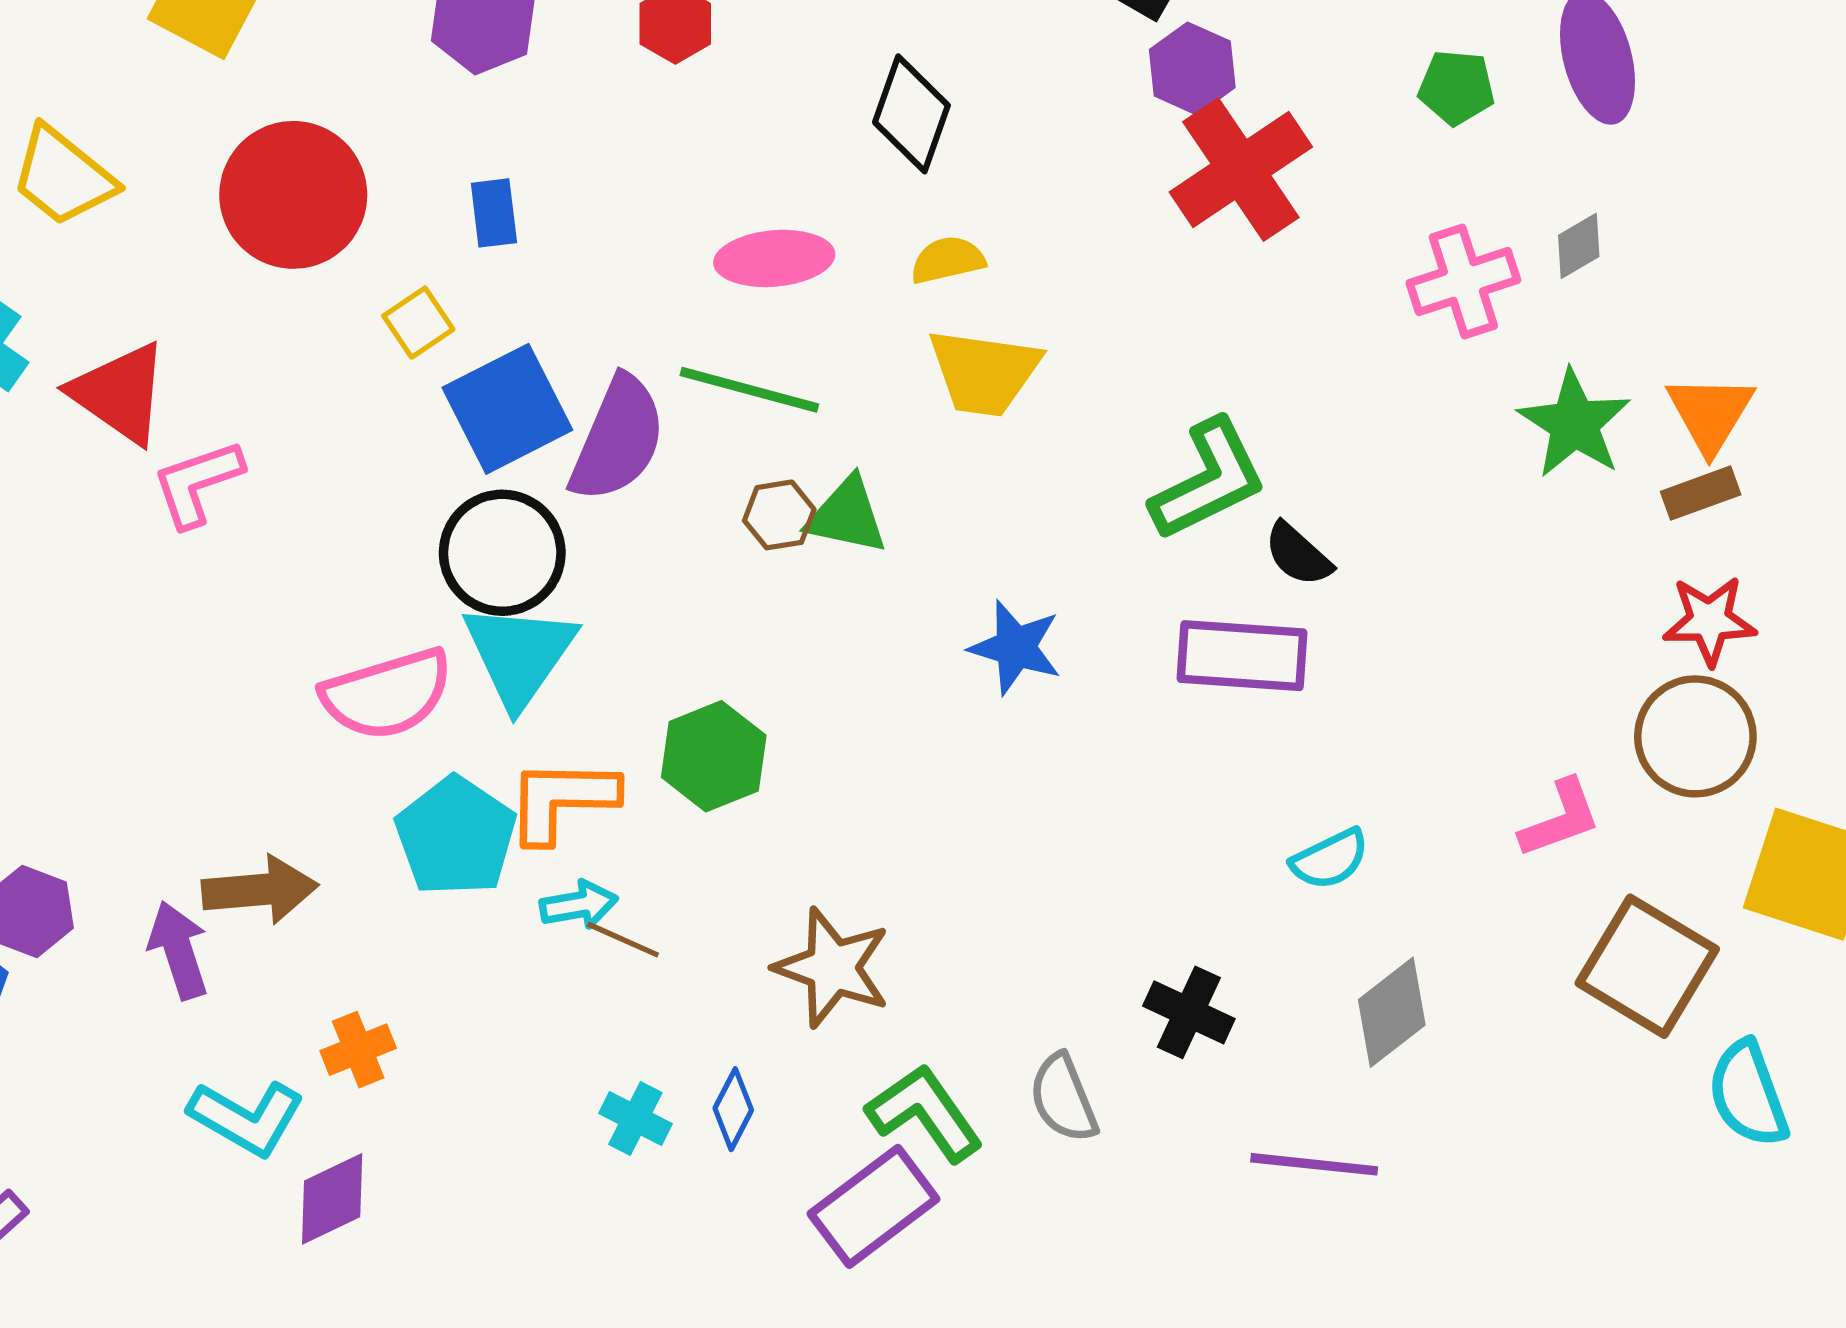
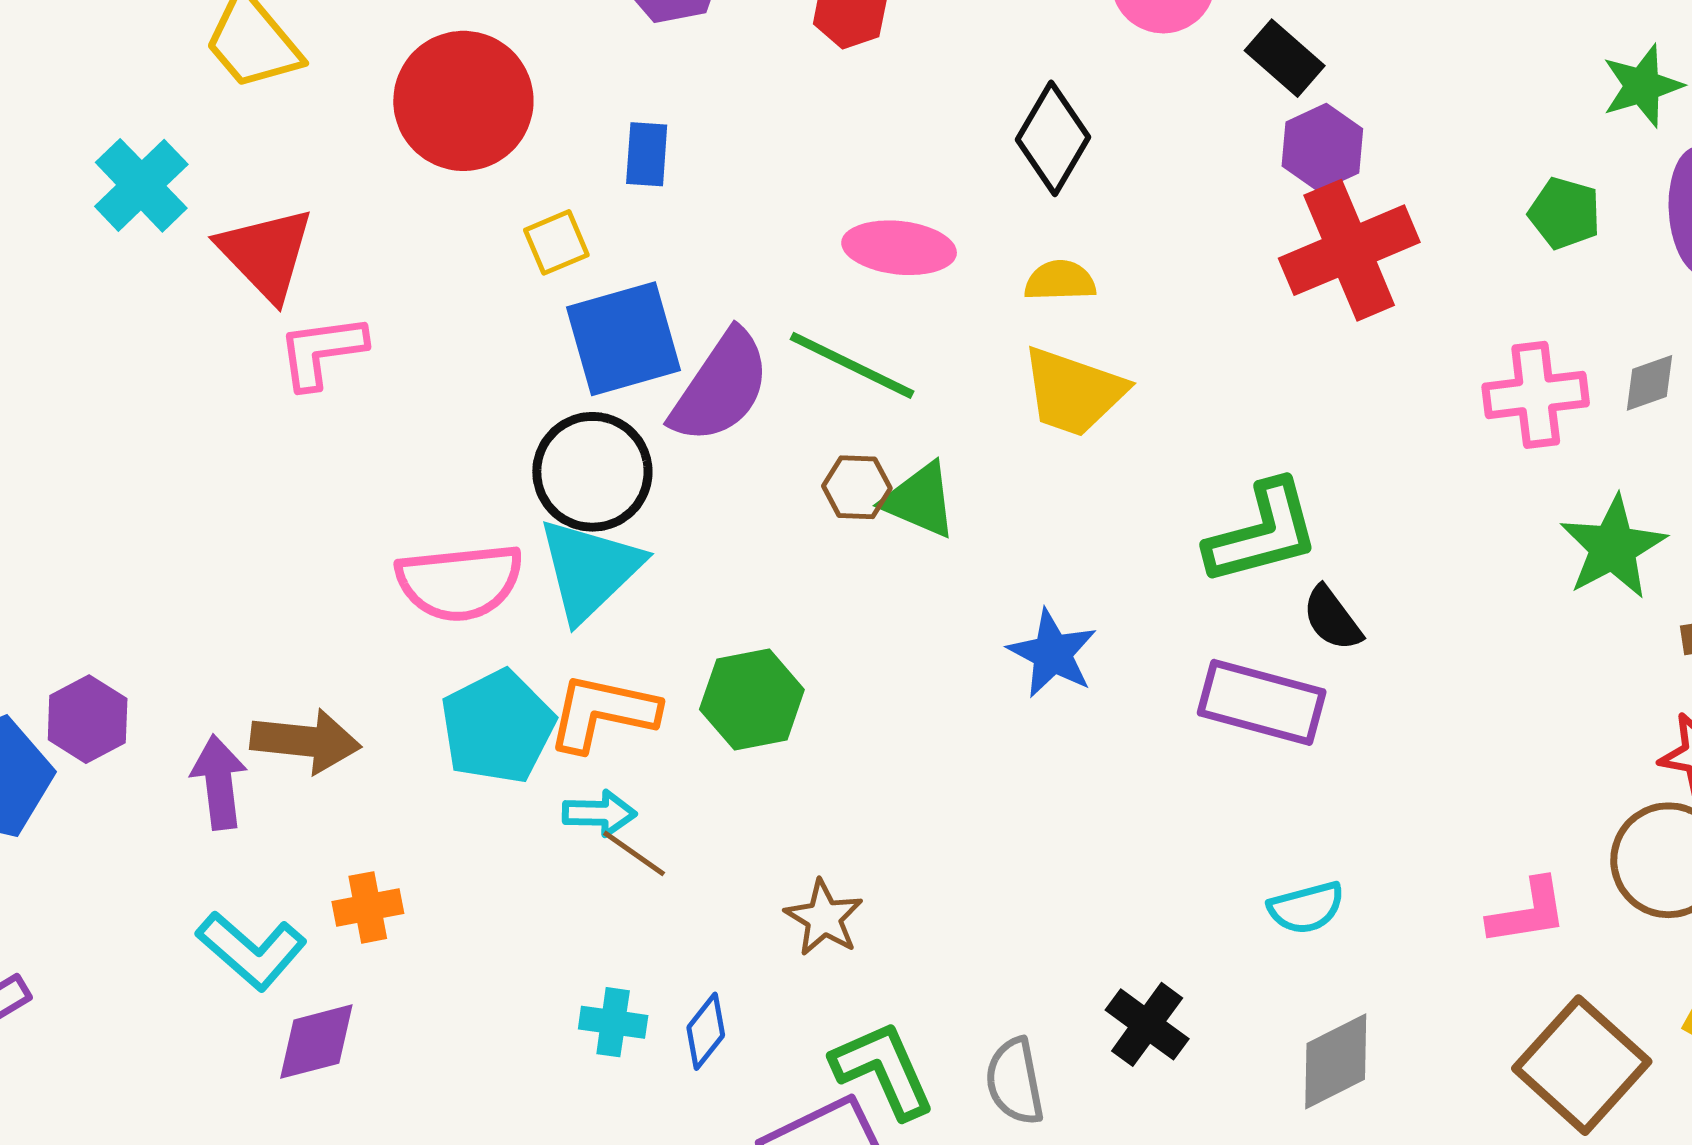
brown star: (833, 968) -> (824, 918), size x0.7
cyan cross: (635, 1119) -> (613, 1022), turned -30

